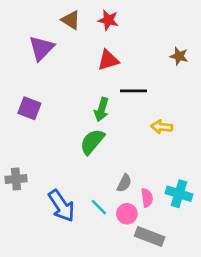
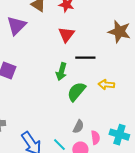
brown star: (179, 56) -> (119, 32), size x1.6
red triangle: (108, 60) -> (66, 35), turned -36
green semicircle: (92, 142) -> (76, 92), moved

